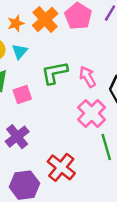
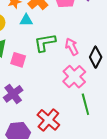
cyan triangle: (20, 51) -> (26, 20), moved, turned 48
pink square: (22, 95) -> (18, 60), turned 35

